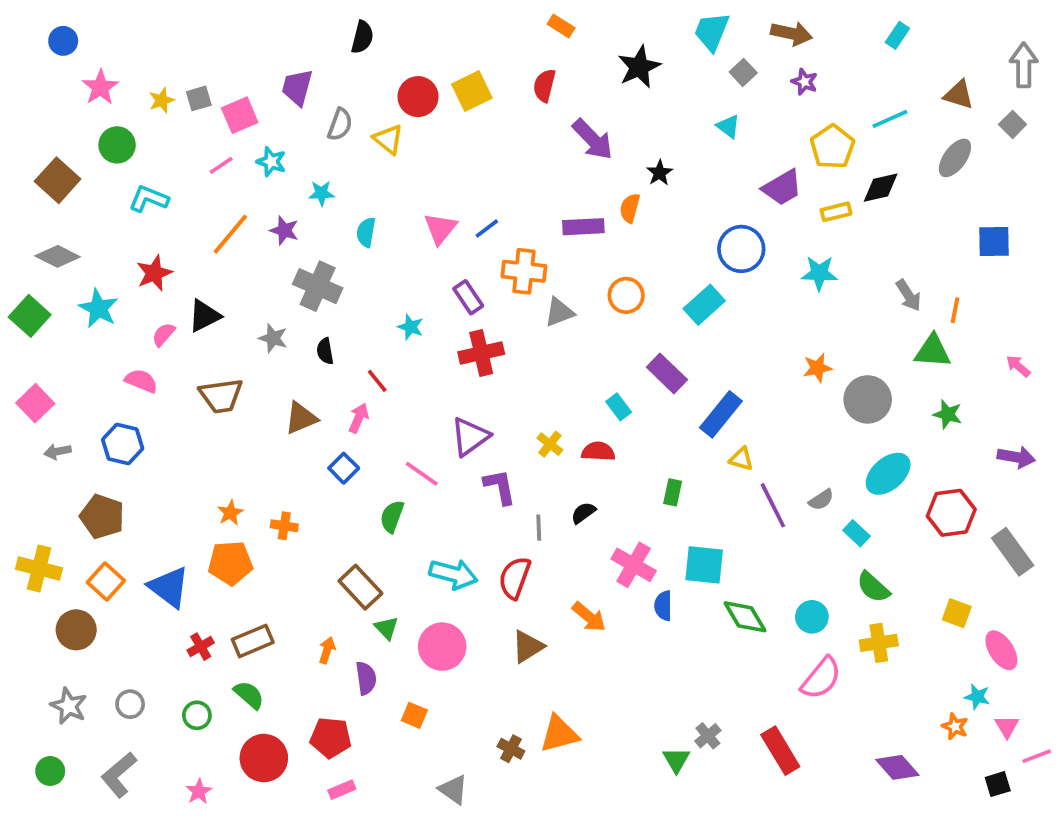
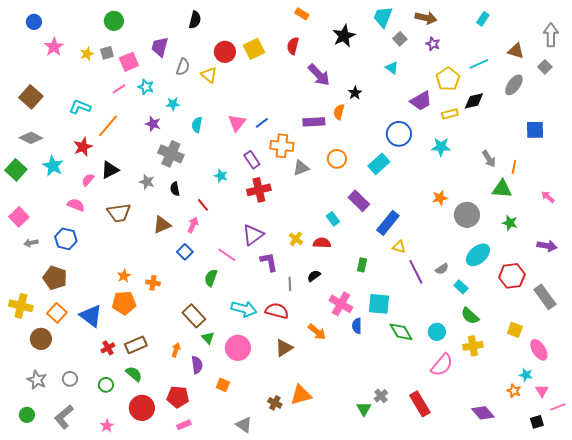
green circle: (117, 145) -> (114, 21), moved
orange line: (230, 234) -> (108, 126), moved
red semicircle: (515, 578) -> (277, 311), turned 85

